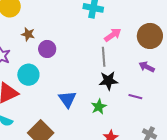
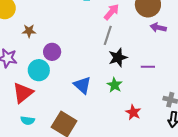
purple circle: (47, 49) -> (52, 52), moved
gray line: (104, 57) -> (108, 35), turned 36
purple arrow: (147, 67) -> (158, 28), moved

